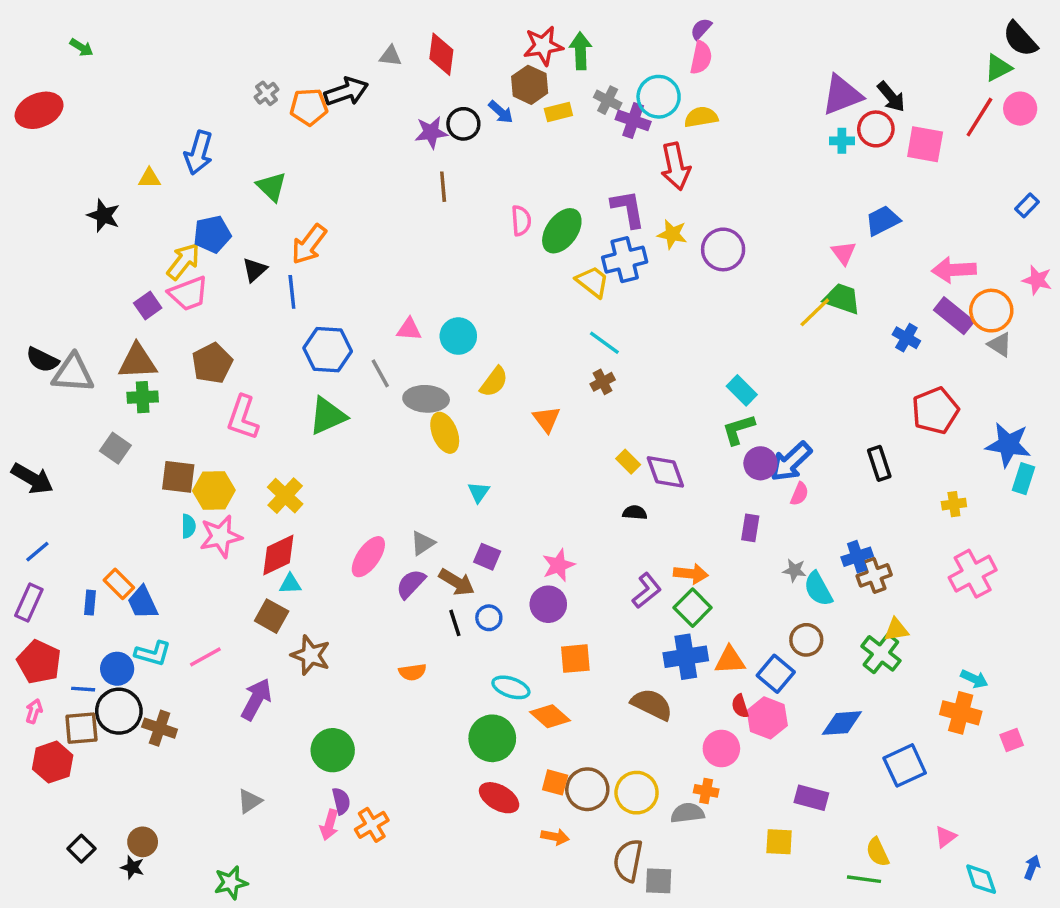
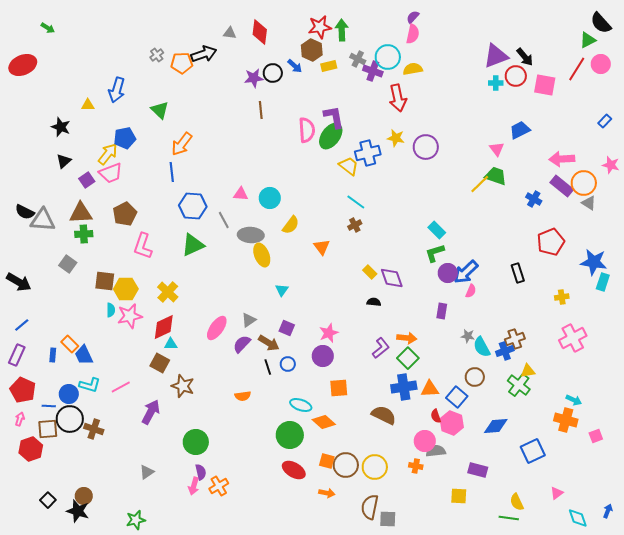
purple L-shape: (628, 209) -> (334, 117), moved
pink semicircle: (521, 221) -> (307, 130), size x1.4
black triangle: (255, 270) -> (64, 161), moved
blue cross: (857, 557) -> (505, 351), moved
gray semicircle: (687, 813) -> (436, 451), moved
black star: (132, 867) -> (78, 511), size x1.6

